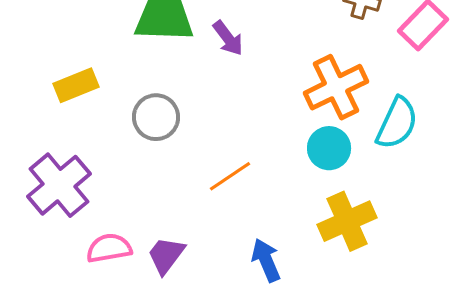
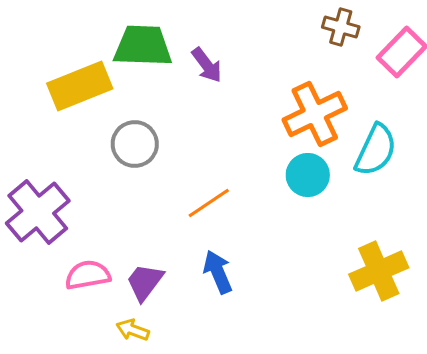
yellow rectangle: (76, 85) -> (80, 86), moved, size x1.4
yellow cross: (347, 221) -> (379, 271), moved
blue arrow: (266, 260) -> (218, 272), moved

